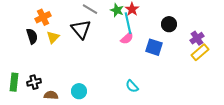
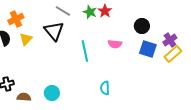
cyan line: (128, 23) -> (85, 51), moved
pink semicircle: (127, 38) -> (115, 44), moved, turned 48
blue square: (154, 47) -> (148, 49), moved
cyan semicircle: (132, 86) -> (105, 88), turned 40

